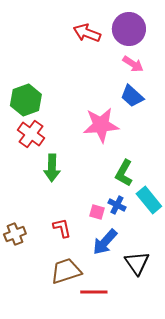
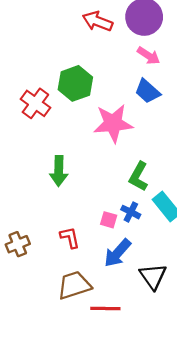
green hexagon: (26, 100) -> (75, 83), moved
red cross: (31, 134) -> (35, 103), moved

